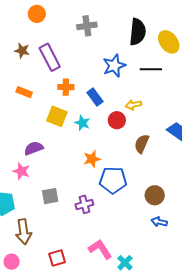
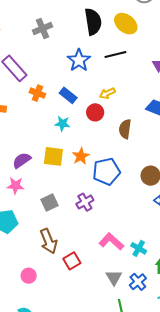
orange cross: (66, 87) -> (37, 93), turned 35
yellow square: (57, 116) -> (53, 156), moved
brown arrow: (24, 232) -> (48, 241), moved

